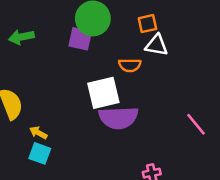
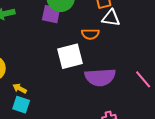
purple semicircle: (118, 118) -> (100, 77), moved

